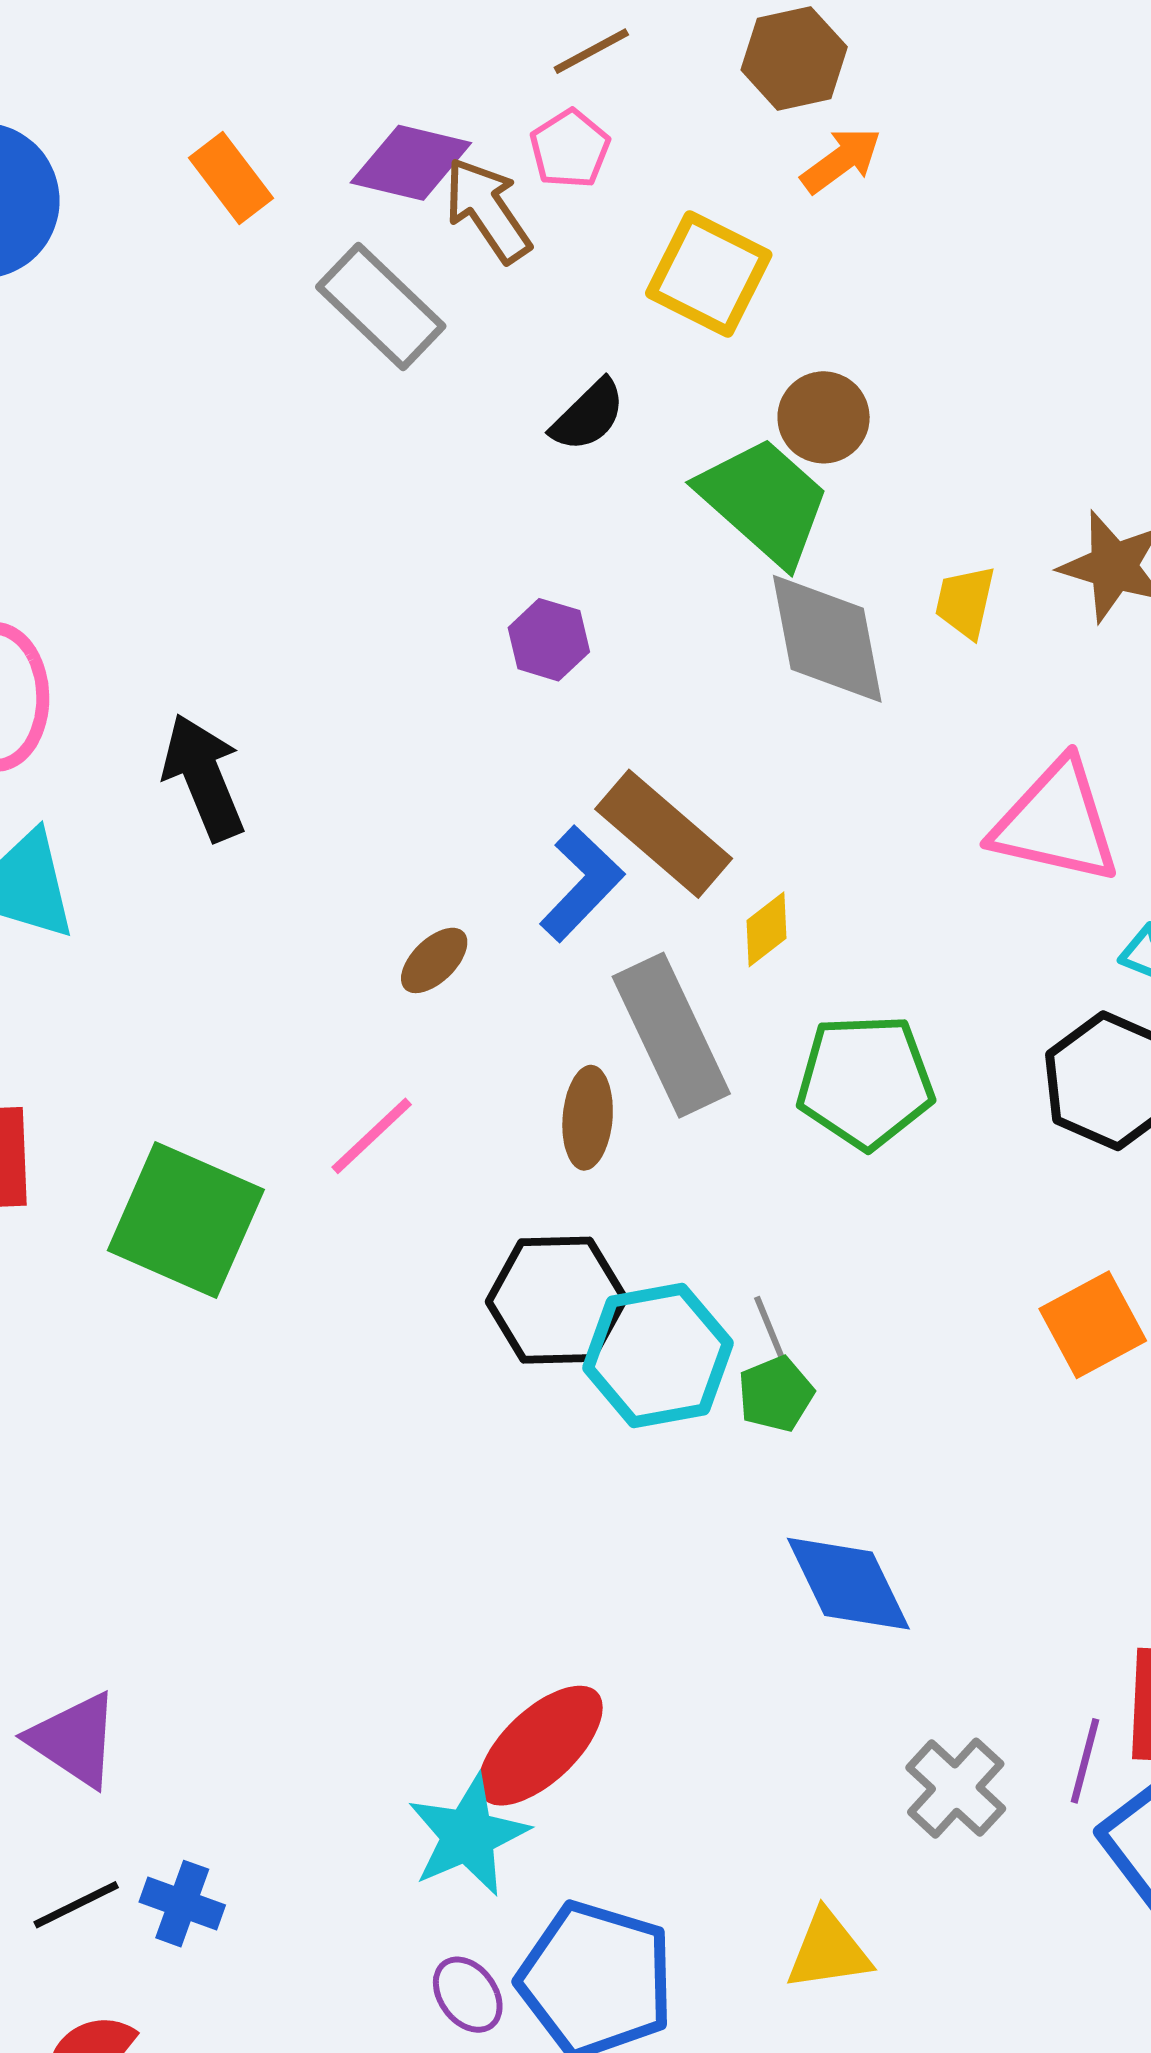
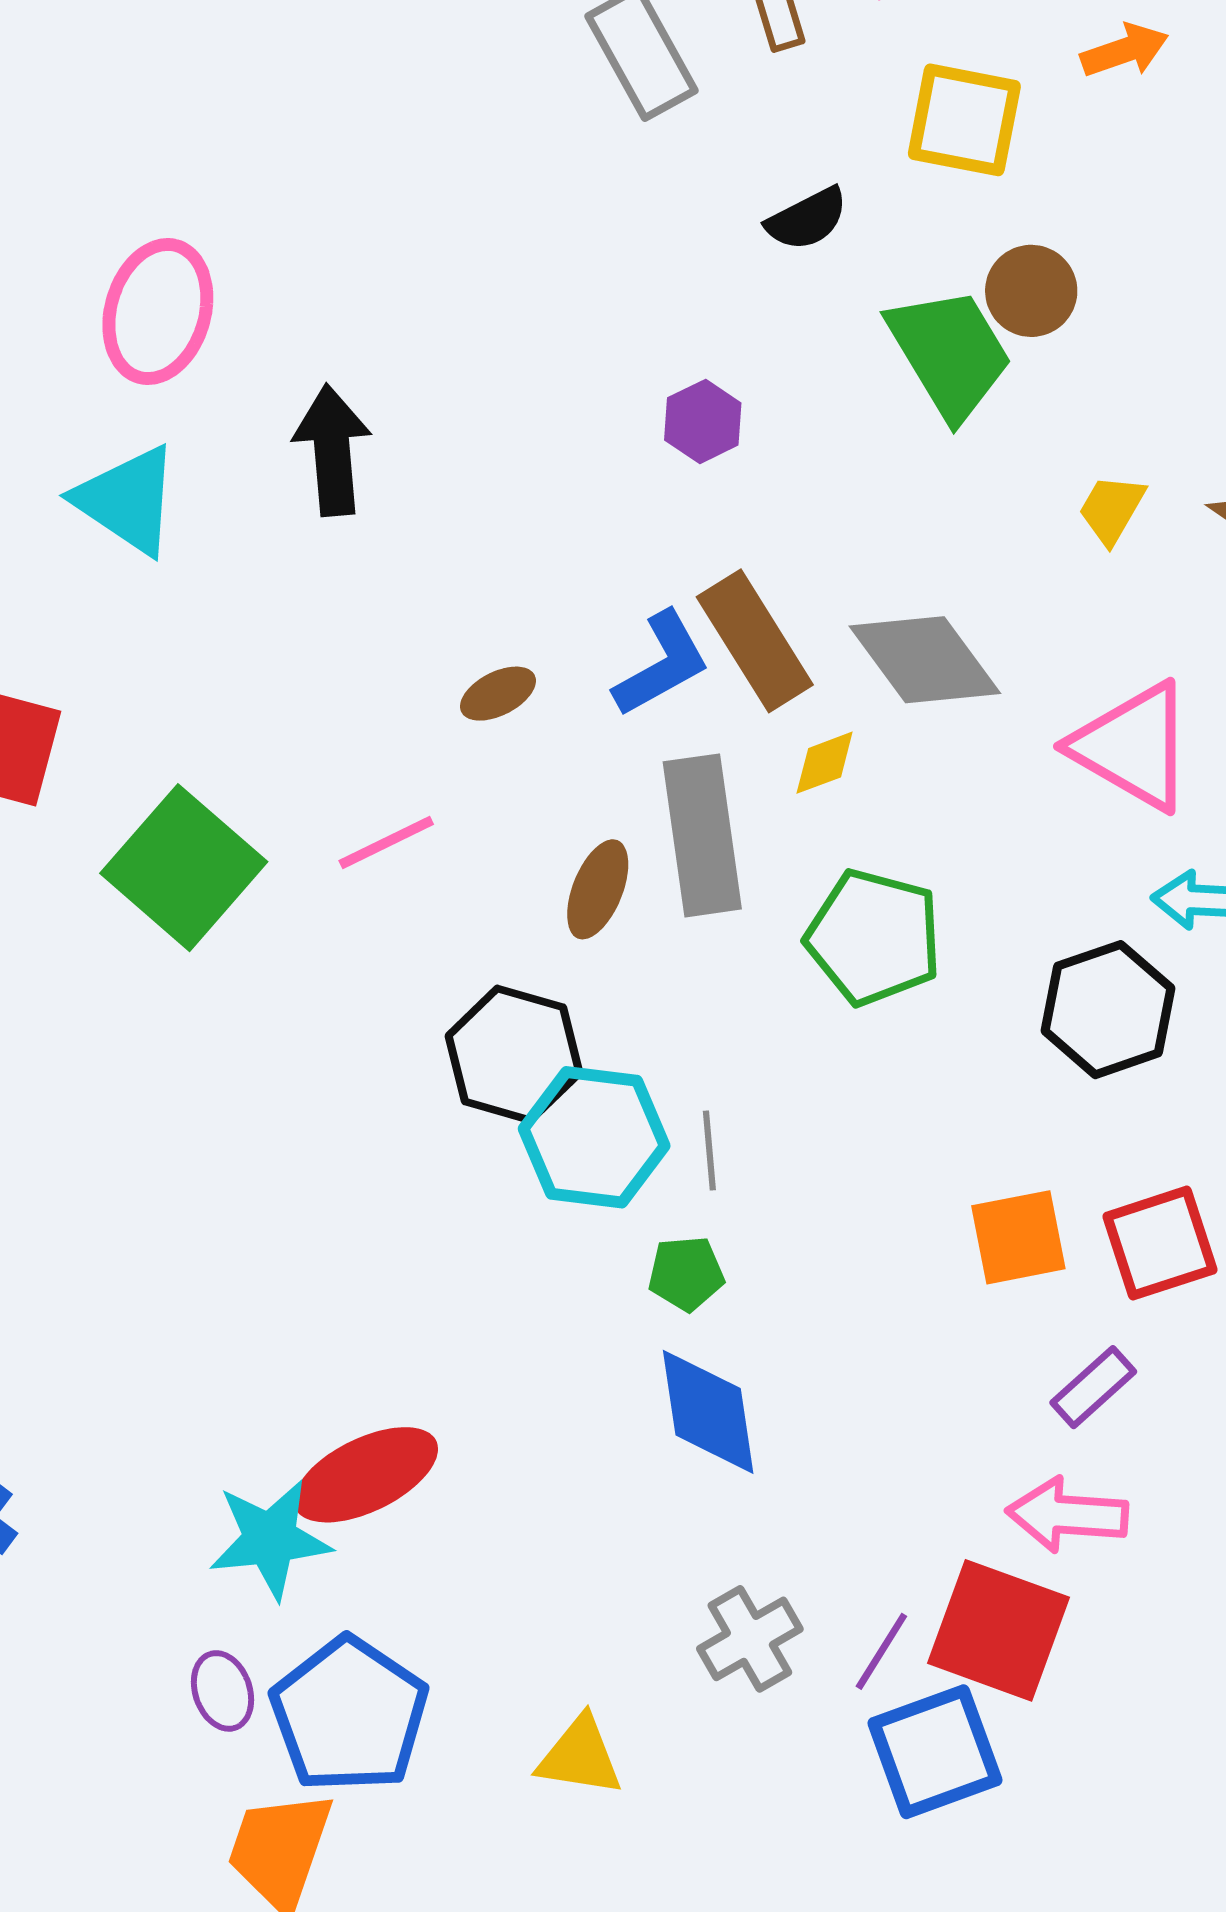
yellow square: (709, 274) -> (964, 120), turned -33
gray diamond: (827, 639) -> (925, 660), moved, turned -43
green pentagon: (776, 1394) -> (686, 1273), moved

